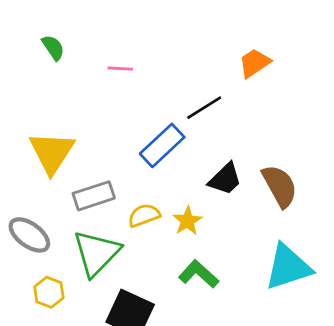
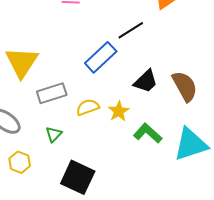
green triangle: (96, 253) -> (54, 134), size x0.5
green L-shape: (199, 274) -> (148, 133), moved

